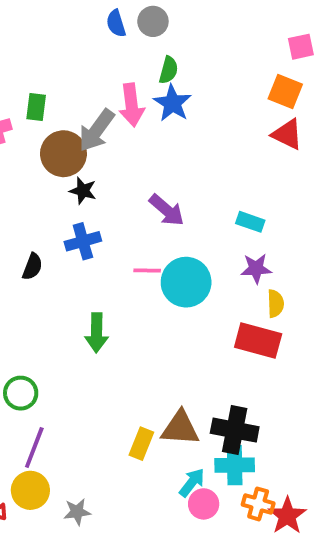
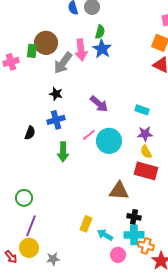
brown circle: (63, 154) -> (46, 43), moved
pink line: (147, 270) -> (89, 135), turned -40
yellow semicircle: (276, 304) -> (146, 152), moved, turned 152
green arrow: (97, 333) -> (63, 152), moved
brown triangle: (180, 428) -> (119, 191), moved
black cross: (235, 430) -> (134, 217), size x0.6
cyan arrow: (192, 483) -> (105, 235), moved, turned -98
orange cross: (258, 504) -> (146, 246), moved

